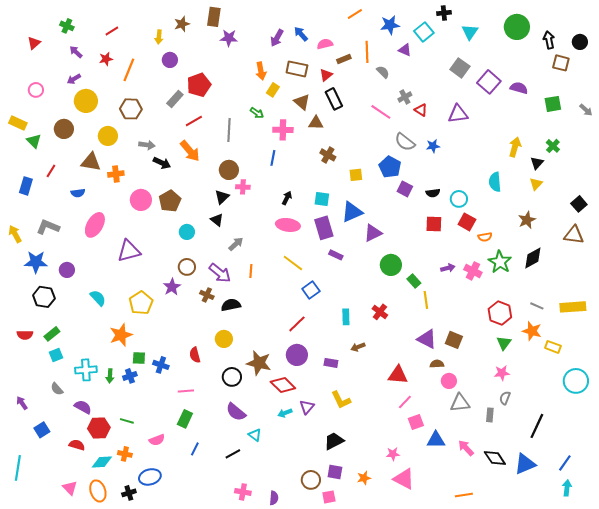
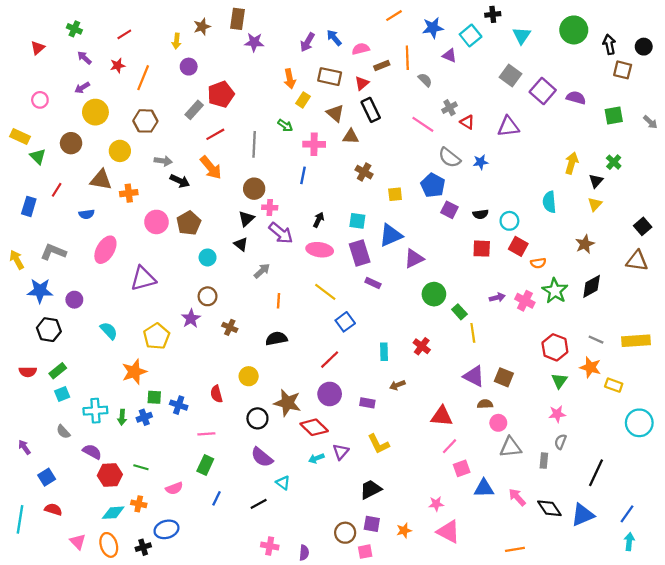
purple arrow: (220, 273) -> (281, 233), moved
black semicircle: (231, 305) -> (276, 338), moved
red semicircle: (77, 445) -> (53, 509), moved

